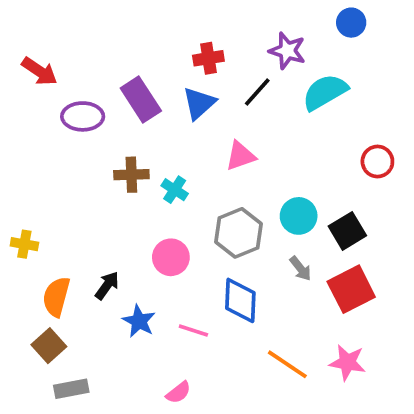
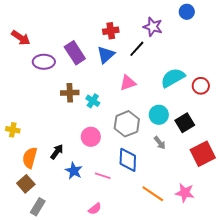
cyan semicircle: (325, 92) -> (173, 78), moved
red square: (351, 289) -> (203, 154), moved
gray rectangle: (71, 389) -> (38, 207), turned -48

